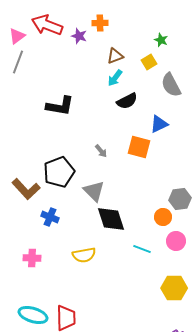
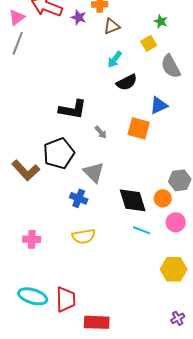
brown triangle: (115, 56) -> (112, 26), moved
black L-shape: (60, 106) -> (73, 109), moved
blue cross: (50, 217) -> (79, 198), moved
black diamond: (111, 219) -> (133, 200), moved

